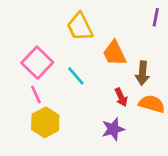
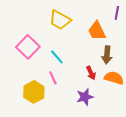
yellow trapezoid: (80, 27) -> (60, 20), turned -35
orange trapezoid: (114, 53) -> (97, 31), moved
pink line: (36, 95) -> (53, 78), moved

